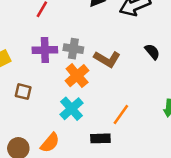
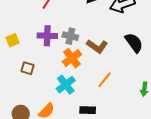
black semicircle: (152, 52) -> (134, 43), size x1.5
orange line: (121, 114) -> (105, 80), moved

